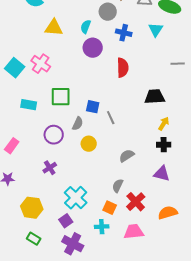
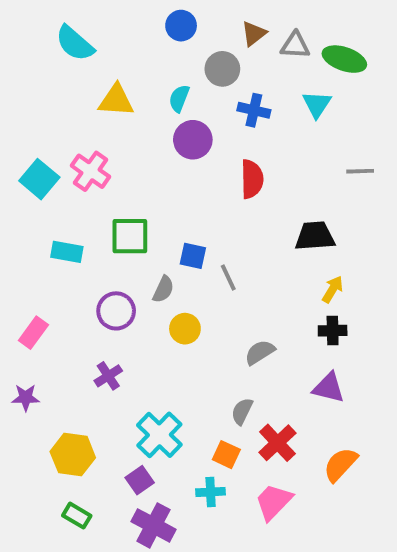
orange semicircle: (168, 213) -> (340, 464), turned -30
pink trapezoid: (134, 232) -> (274, 502), turned -40

